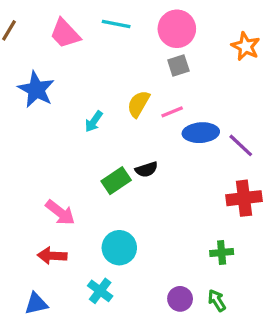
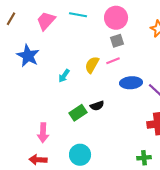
pink trapezoid: (65, 34) -> (46, 21), turned 85
pink line: (172, 112) -> (113, 61), moved
pink arrow: (60, 213) -> (43, 133), turned 54

